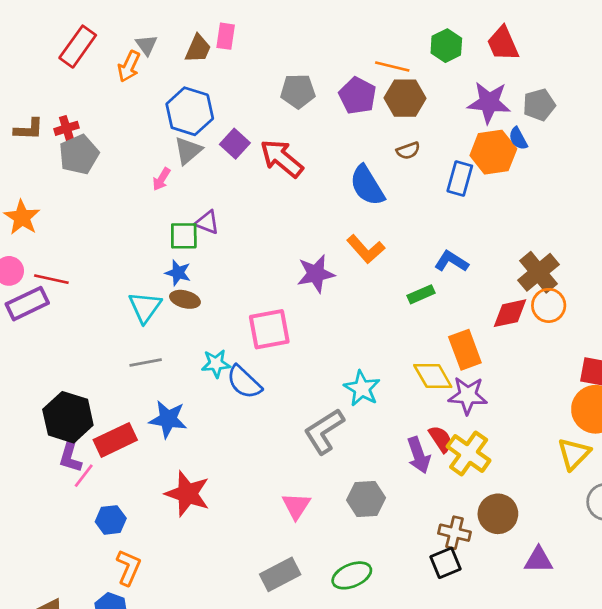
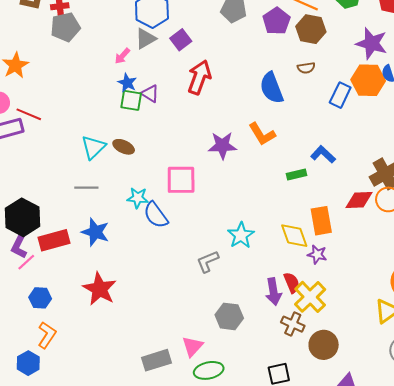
red arrow: (282, 158) -> (199, 77), moved, turned 60
blue star: (178, 273) -> (127, 83), moved
purple star: (468, 395) -> (317, 254), size x0.7
gray L-shape: (324, 431) -> (208, 262), size x0.7
pink triangle: (296, 506) -> (192, 346), moved
brown cross: (455, 533) -> (293, 324), moved

